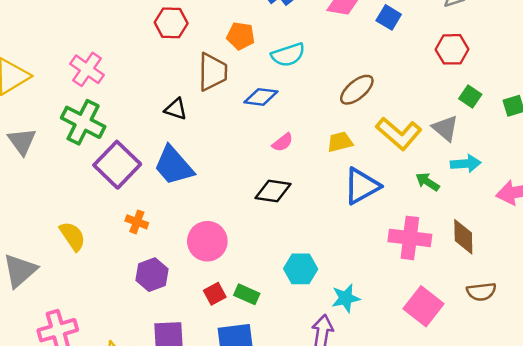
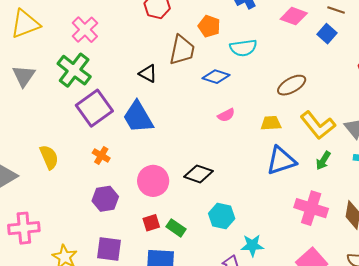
green arrow: (427, 182) -> (323, 161), moved, turned -102
black diamond: (273, 191) -> (198, 174), moved

